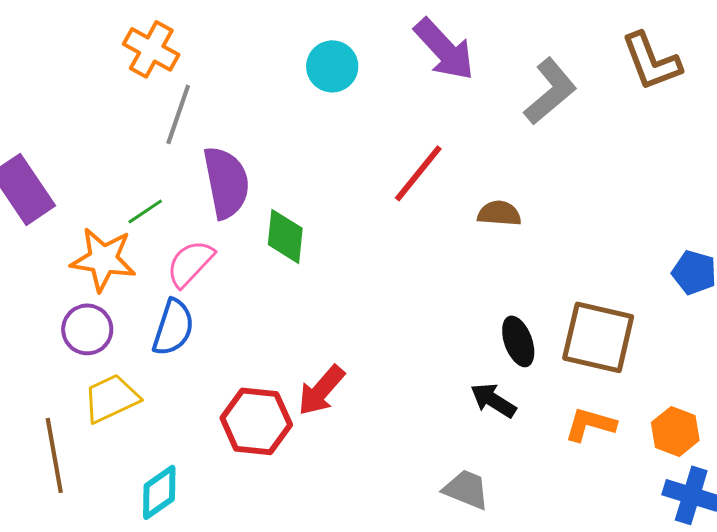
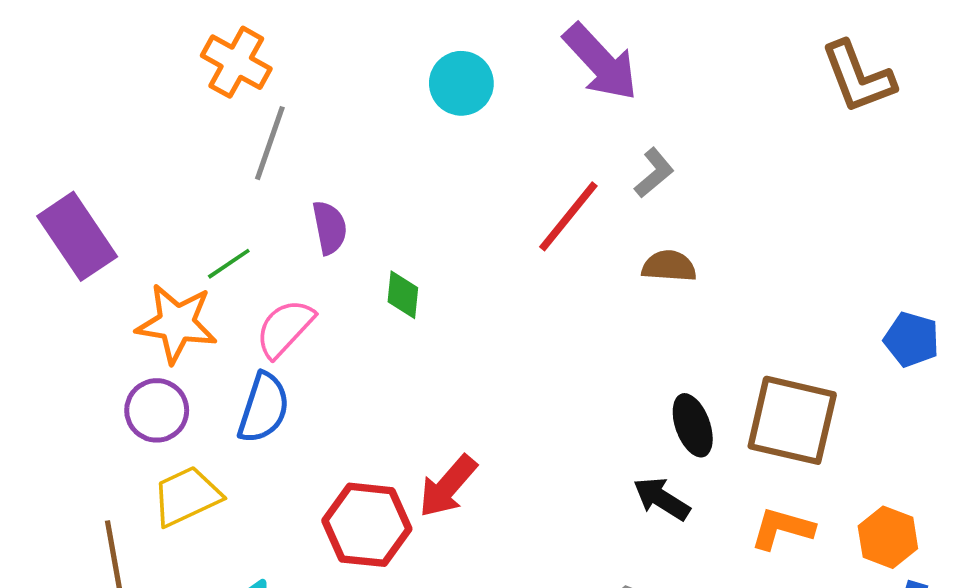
gray L-shape: (550, 91) -> (654, 173), moved, size x0.6
purple semicircle: (226, 182) -> (330, 228), size x0.6
green diamond: (285, 236) -> (403, 295), size x0.7

